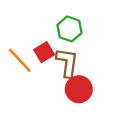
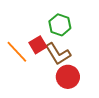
brown L-shape: (67, 63) -> (58, 54), turned 140

